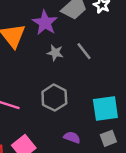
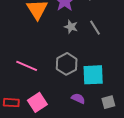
cyan square: (105, 109) -> (93, 75), moved

